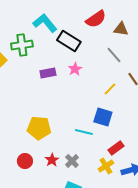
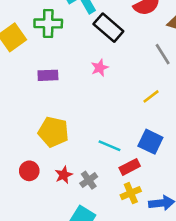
pink star: (75, 69) -> (100, 68), moved
purple rectangle: (48, 73) -> (48, 75), moved
blue square: (103, 117) -> (150, 142), moved
red rectangle: (116, 148) -> (130, 167), moved

